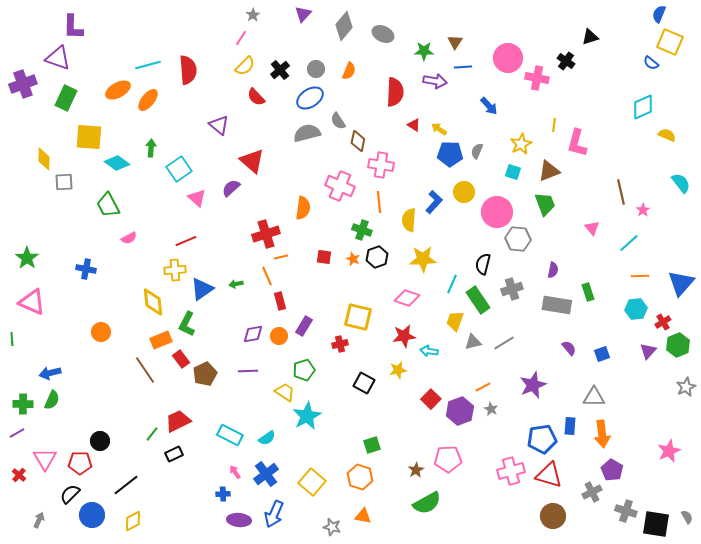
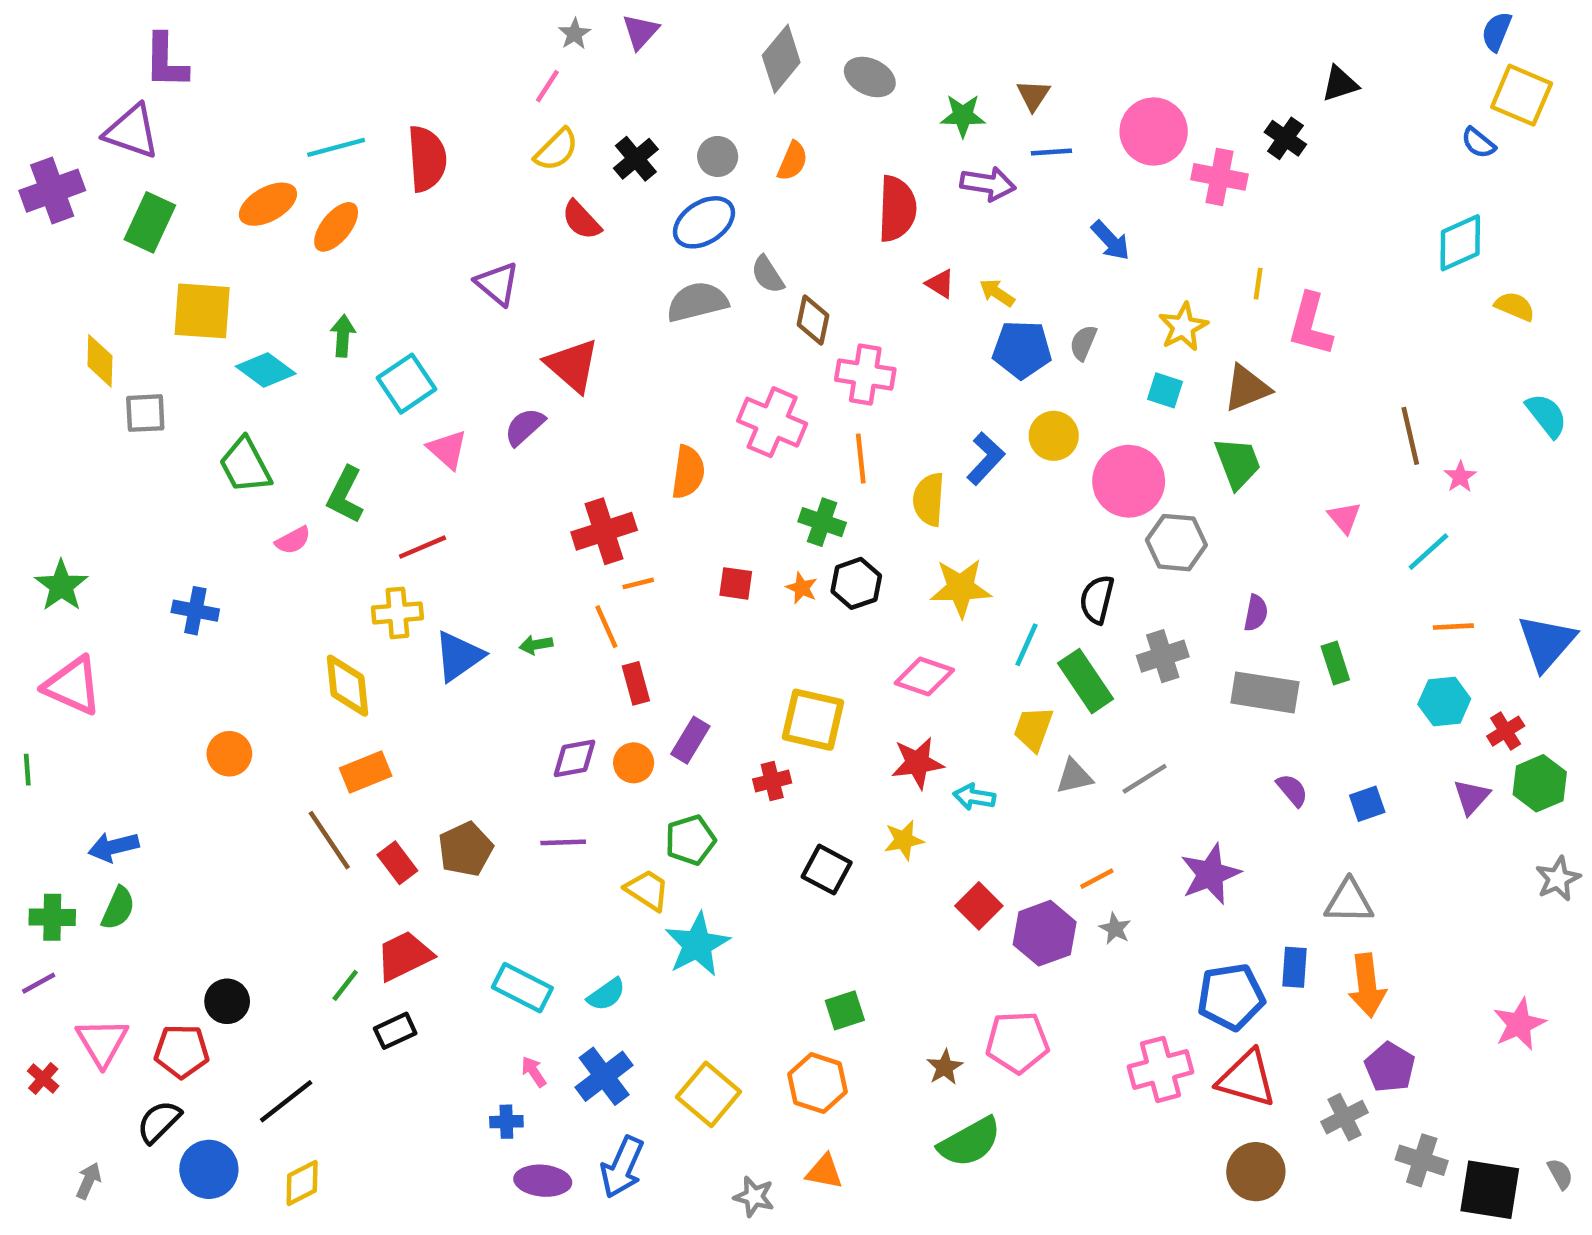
purple triangle: (303, 14) -> (640, 32), moved
green L-shape: (187, 324) -> (345, 495), moved
red rectangle: (181, 359) -> (397, 863), moved

